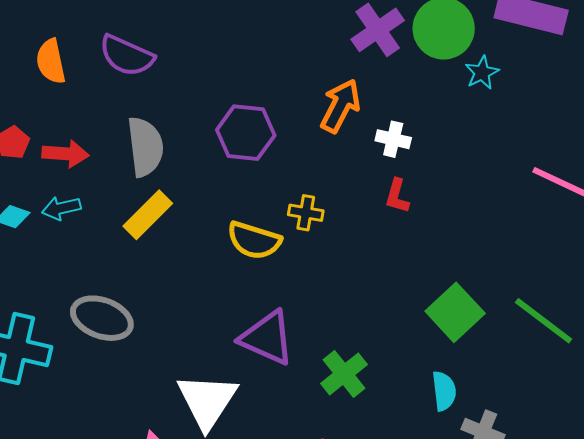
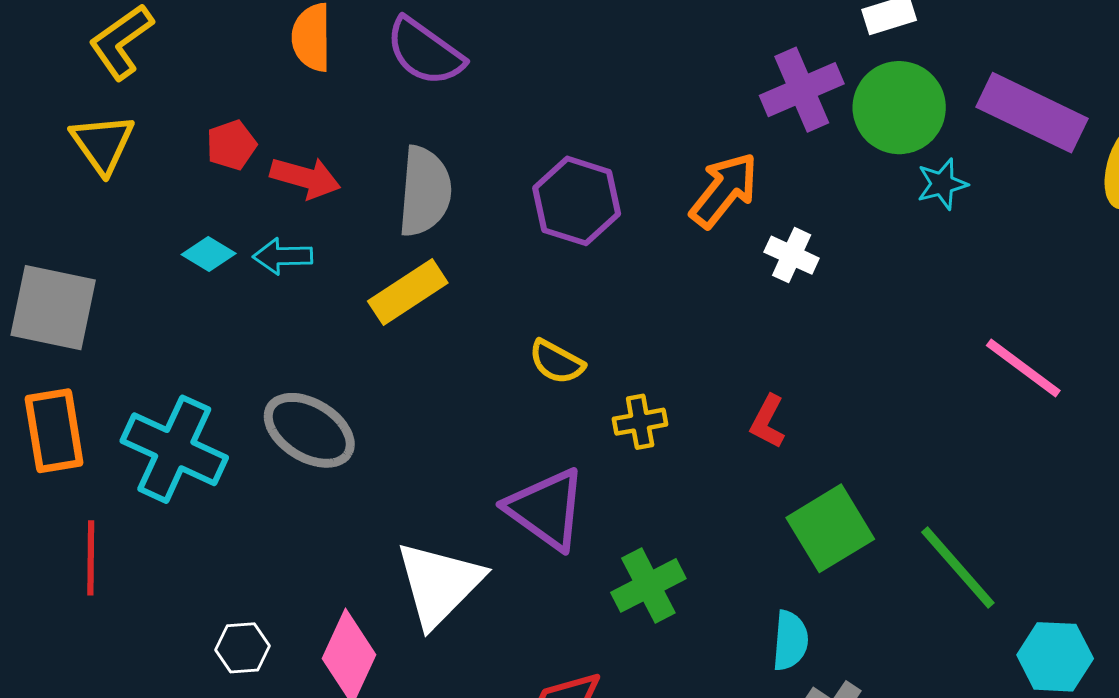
red L-shape: (397, 196) -> (768, 422), moved
yellow cross: (306, 213) -> (640, 422), moved, turned -32
yellow semicircle: (254, 240) -> (557, 362), size x0.7

